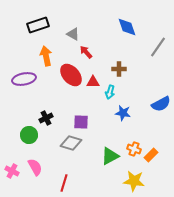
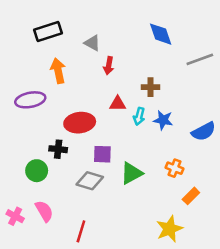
gray line: (158, 47) -> (200, 59), turned 35
red arrow: (86, 52) -> (109, 66), turned -128
red ellipse: (71, 75) -> (80, 123), moved, turned -55
blue star: (123, 113) -> (163, 120), moved
black cross: (46, 118) -> (58, 149), turned 32
orange cross: (134, 149) -> (175, 168), moved
green triangle: (110, 156) -> (132, 173), moved
yellow star: (134, 181) -> (169, 229), turned -30

